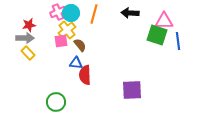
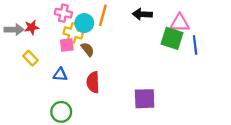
pink cross: (58, 12) -> (63, 13), turned 35
cyan circle: (71, 13) -> (84, 23), moved
yellow cross: (67, 30) -> (73, 33), turned -36
gray arrow: (25, 38) -> (14, 30), moved
blue triangle: (76, 63) -> (60, 75), moved

